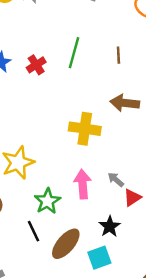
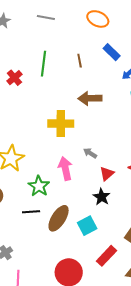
gray arrow: (116, 180) -> (90, 153), moved
black star: (110, 227) -> (102, 197), moved
black line: (33, 231) -> (31, 212), turned -60

